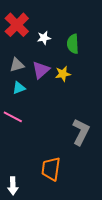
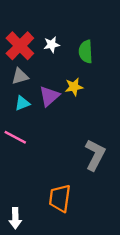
red cross: (17, 25) -> (20, 46), moved
purple triangle: (41, 70) -> (49, 96), moved

